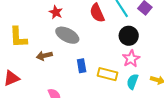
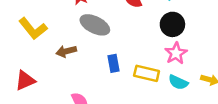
yellow L-shape: (18, 37) -> (33, 29), turned -35
cyan semicircle: (132, 82) -> (178, 82), turned -84

